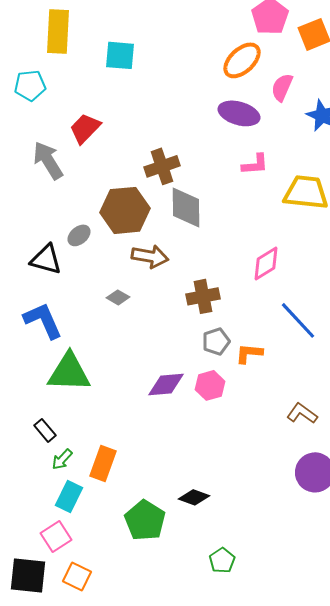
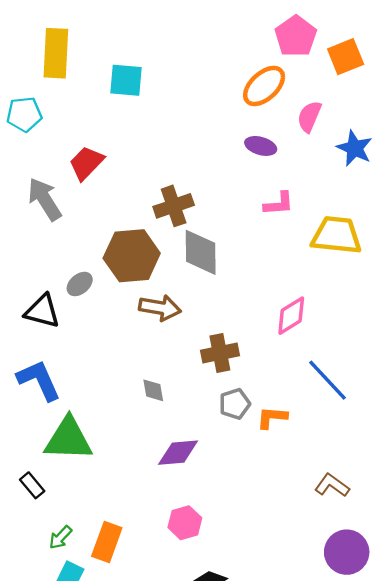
purple ellipse: (239, 113) -> (261, 146), size x0.7
gray diamond: (118, 297) -> (153, 390), moved, turned 50
pink hexagon: (210, 385) -> (185, 523), moved
black rectangle: (45, 430) -> (32, 485), moved

